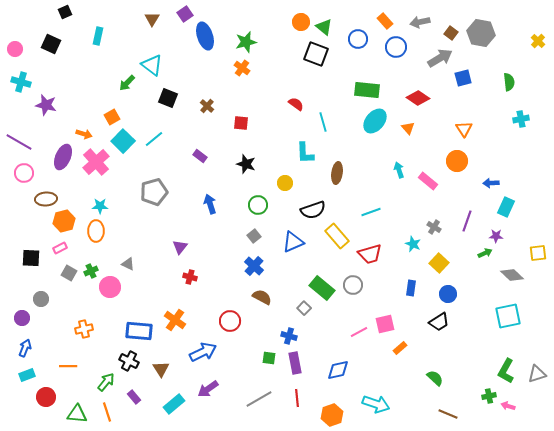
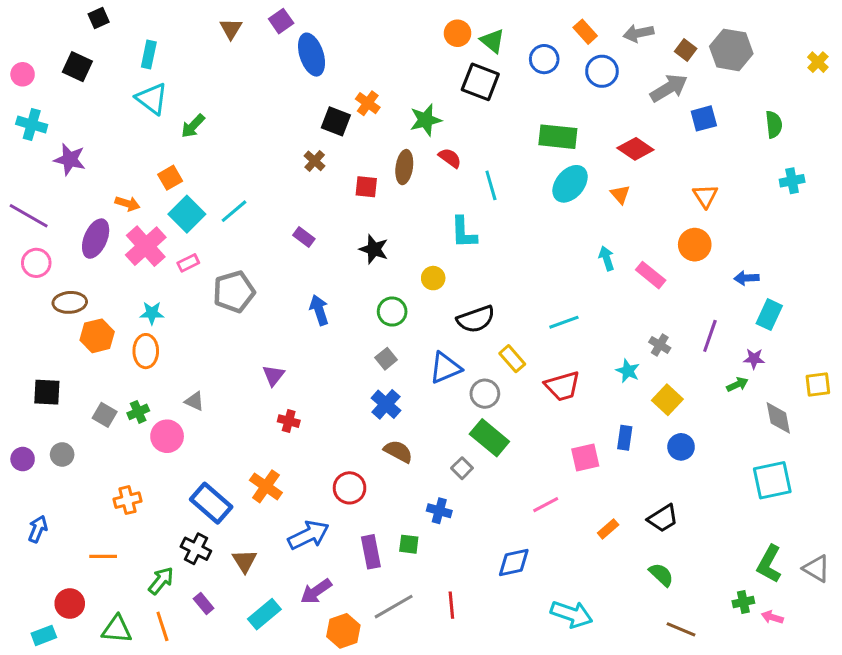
green star: (246, 42) -> (426, 120), moved
cyan triangle: (152, 65) -> (152, 99), moved
black square: (168, 98) -> (336, 121), moved
brown ellipse: (337, 173) -> (404, 167), moved
yellow rectangle: (337, 236) -> (512, 359), size x0.7
pink rectangle: (60, 248) -> (188, 263), moved
gray diamond: (512, 275) -> (778, 418), turned 35
gray circle: (353, 285) -> (485, 394), moved
purple circle: (22, 318) -> (23, 459), moved
black trapezoid: (439, 322) -> (663, 518), moved
pink square: (385, 324) -> (585, 458), moved
blue rectangle: (139, 331) -> (211, 503), turned 36
purple rectangle: (295, 363) -> (371, 552), moved
gray triangle: (537, 374) -> (816, 569), turned 48
cyan rectangle: (27, 375) -> (44, 635), moved
orange hexagon: (332, 415) -> (343, 631), moved

